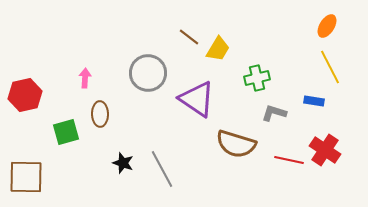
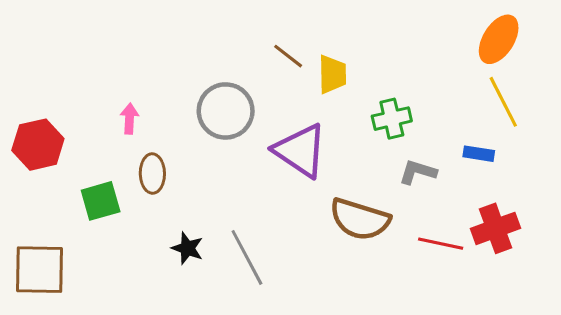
orange ellipse: (327, 26) -> (499, 39), size x1.4
yellow trapezoid: (218, 49) -> (332, 74), turned -32
red cross: (325, 150) -> (496, 228), turned 36

